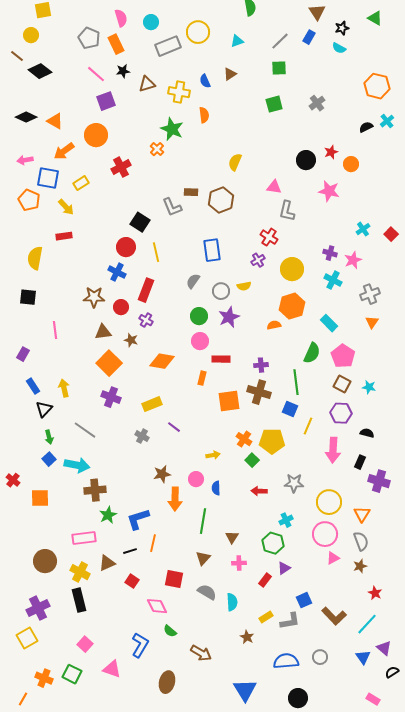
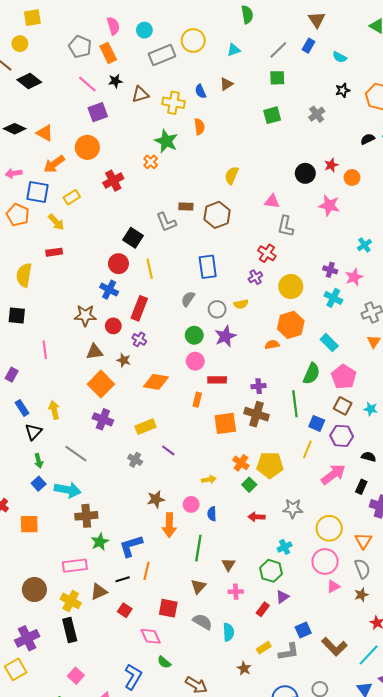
black star: (342, 28) -> (343, 90), moved
blue square: (290, 409) -> (317, 423), moved
pink arrow: (333, 450) -> (333, 474), turned -130

